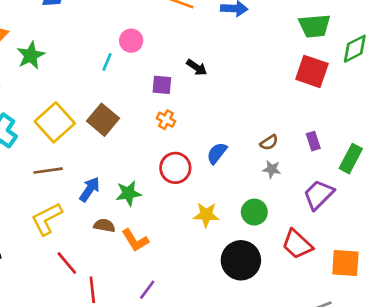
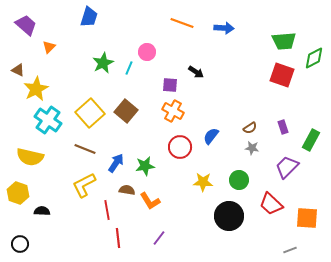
green star: (31, 55) -> (103, 63), moved
orange cross: (166, 120) -> (173, 111), size x1.5
brown line: (48, 171) -> (85, 149), turned 30
red line: (67, 263) -> (107, 210), moved, turned 30

